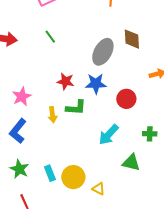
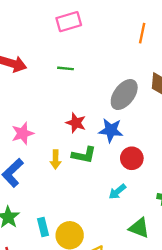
green line: (50, 37) -> (65, 68), turned -56
red circle: (126, 99) -> (132, 158), moved
cyan arrow: (109, 135) -> (117, 192), size x0.7

